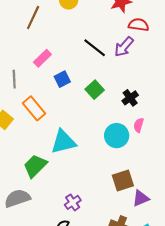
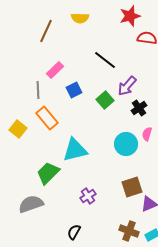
purple arrow: (124, 47) -> (127, 86), moved
gray line: (14, 79) -> (38, 90), moved
purple cross: (73, 202) -> (88, 196), moved

